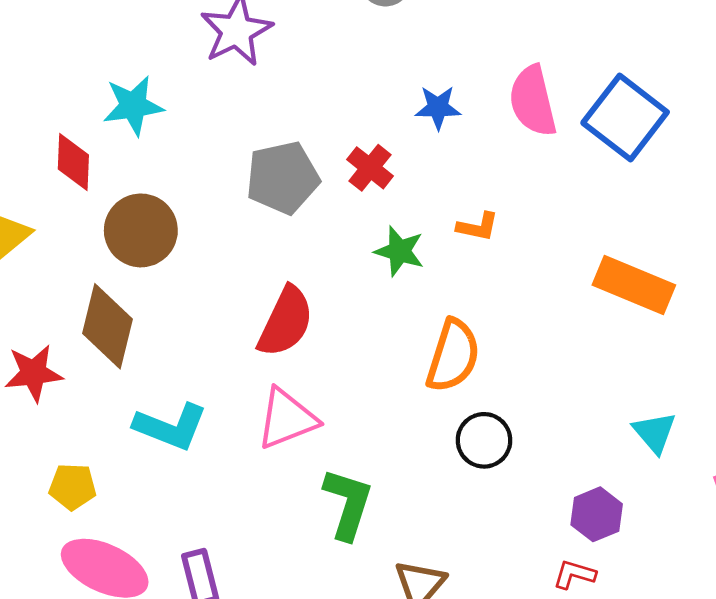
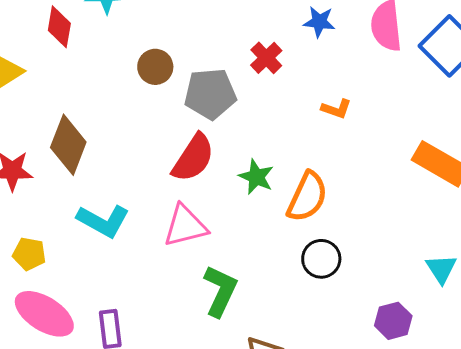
gray pentagon: (283, 178) -> (210, 94), moved
brown circle: (141, 230) -> (155, 67), moved, size x0.7
green star: (399, 251) -> (256, 177), moved

